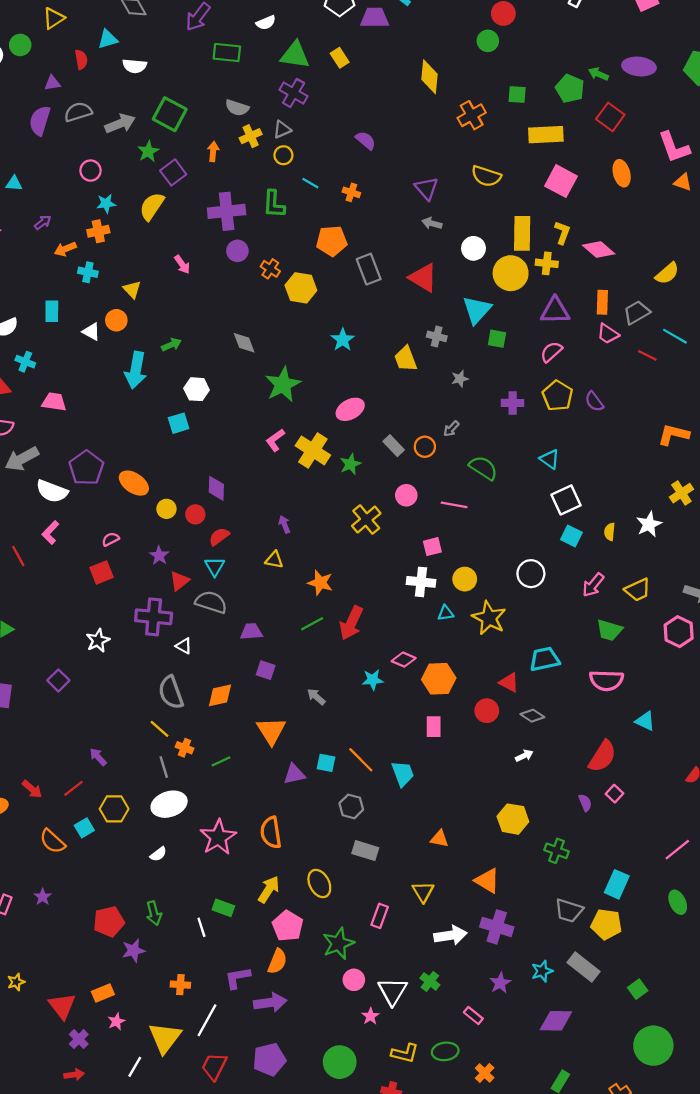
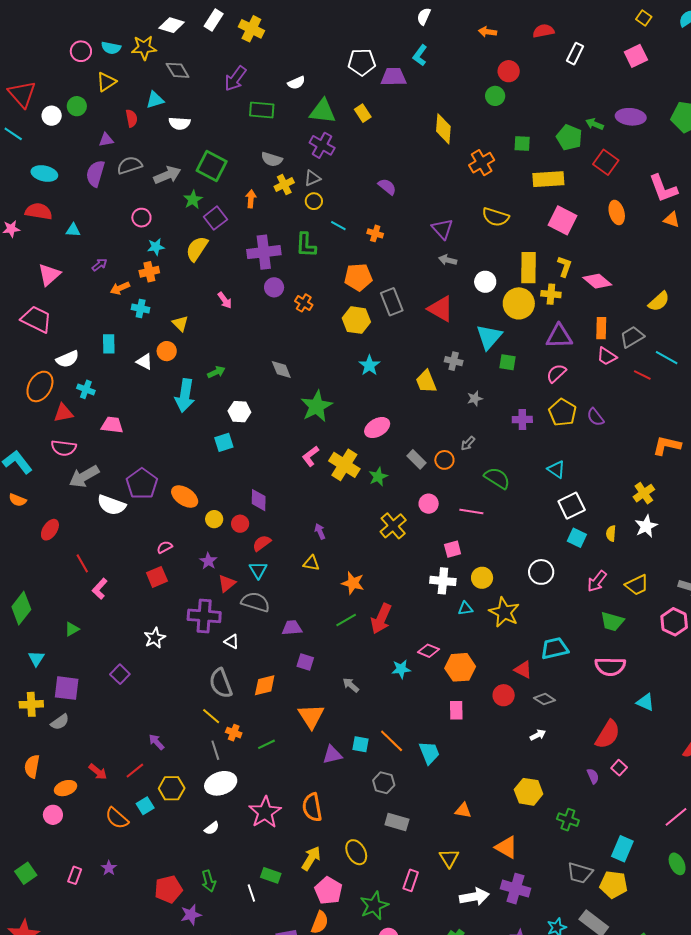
yellow hexagon: (301, 288) -> (356, 320), moved
yellow cross: (681, 493) -> (644, 493), moved
pink L-shape: (50, 533) -> (100, 589), moved

